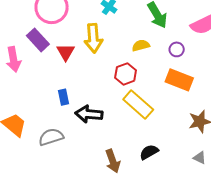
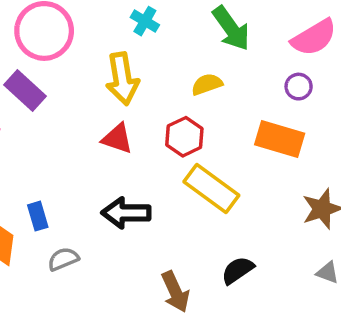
purple circle: (177, 49) -> (299, 87), moved
red triangle: (66, 52) -> (117, 139), moved, turned -36
blue rectangle: (64, 97) -> (38, 216), moved
gray semicircle: (51, 137) -> (63, 259), size x0.7

